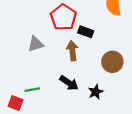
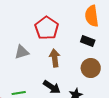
black rectangle: (86, 32) -> (88, 41), moved

